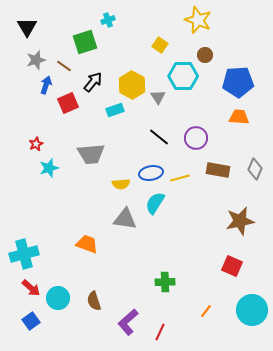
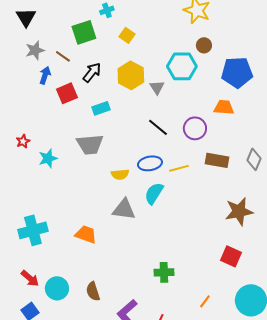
yellow square: (160, 45) -> (127, 35), moved
cyan rectangle: (115, 110) -> (101, 108), moved
orange trapezoid: (239, 117) -> (224, 107), moved
red star: (36, 144) -> (23, 141), moved
cyan cross: (24, 254) -> (33, 230), moved

